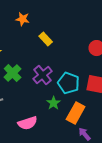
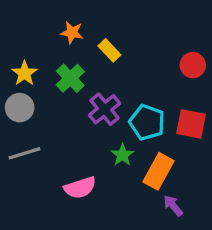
orange star: (23, 19) -> (72, 32), moved
green cross: (13, 73) -> (70, 78), moved

